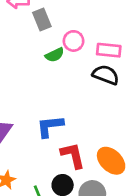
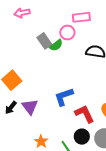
gray rectangle: (42, 20) -> (44, 41), moved
pink rectangle: (109, 50) -> (81, 17), moved

